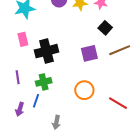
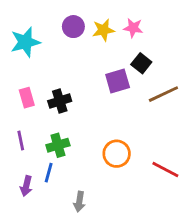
pink rectangle: (23, 39) -> (27, 98), moved
black cross: (47, 51) -> (60, 101), size x0.7
purple square: (89, 53) -> (118, 81), moved

